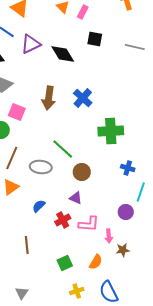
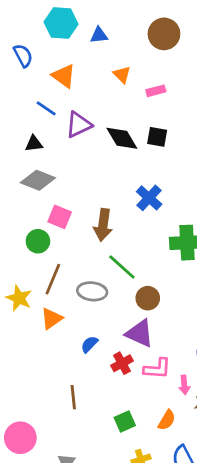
pink rectangle: (83, 12) -> (156, 91), moved, turned 48
black square: (95, 39) -> (157, 137), moved
brown arrow: (49, 98) -> (103, 225), moved
purple triangle: (76, 198) -> (140, 333), size x1.6

